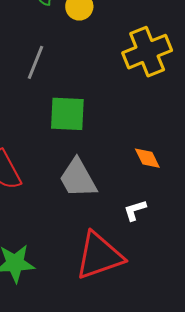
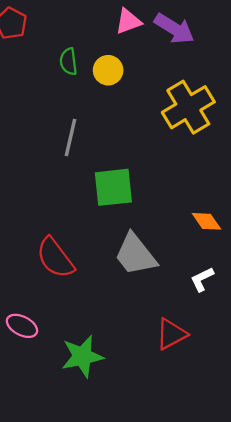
red triangle: (99, 256) -> (171, 334), size x0.6

